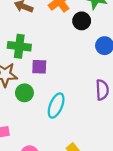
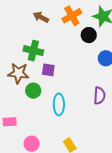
cyan ellipse: (56, 106) -> (59, 104), turned -30

